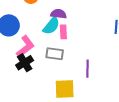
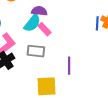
pink rectangle: (63, 32) -> (45, 29), turned -40

